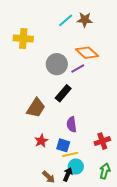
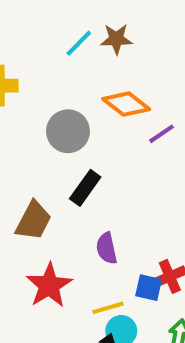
purple line: (78, 69) -> (162, 134), moved
red star: (41, 141) -> (49, 285), size x1.6
blue square: (63, 145) -> (149, 288), moved

